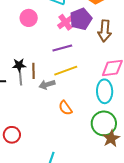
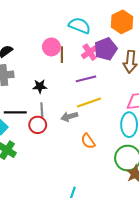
black star: (19, 65) -> (40, 86), moved
brown line: (33, 71) -> (62, 55), moved
red circle: (12, 135) -> (38, 125), moved

